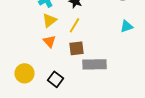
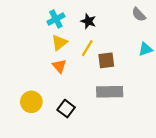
brown square: (77, 48) -> (106, 60), moved

